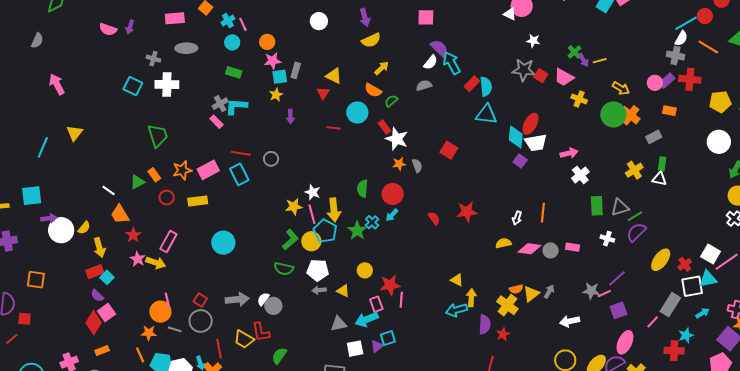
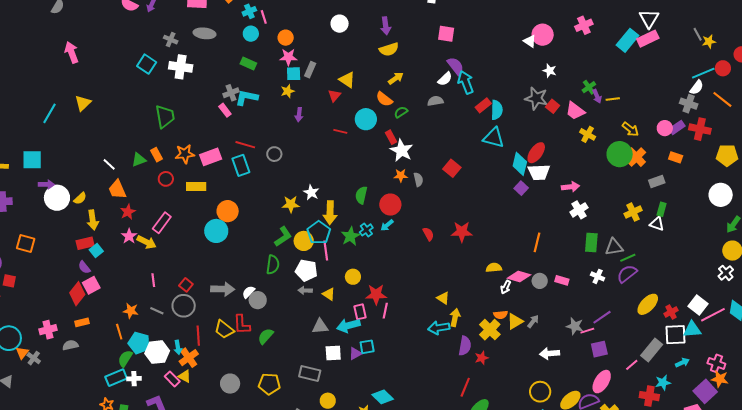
pink line: (312, 214) -> (326, 250), moved
white arrow: (517, 218) -> (506, 287), moved
green semicircle: (284, 269) -> (273, 265), turned -102
orange circle: (160, 312) -> (228, 211), moved
green semicircle: (279, 356) -> (266, 336), moved

